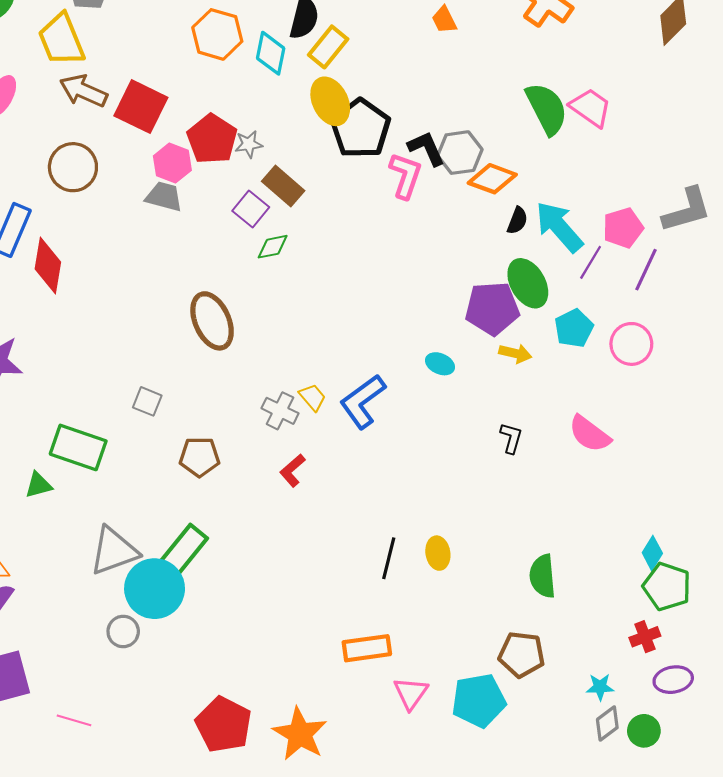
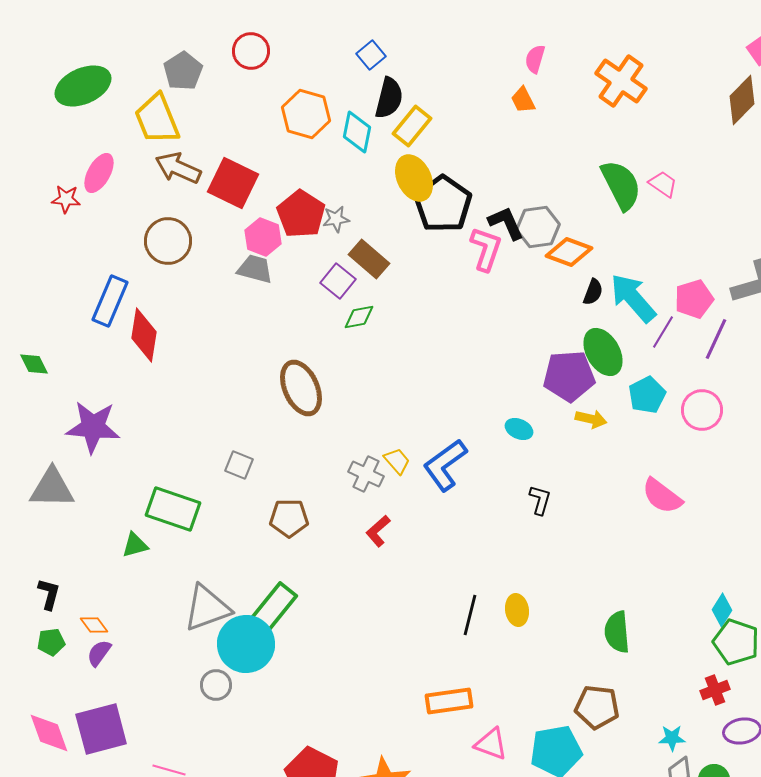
pink trapezoid: (591, 108) -> (663, 184), size x0.7
black L-shape: (511, 438) -> (540, 500), moved
pink triangle: (411, 693) -> (491, 744), turned -45

